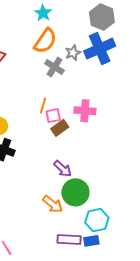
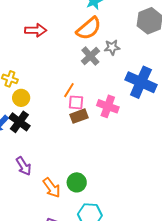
blue cross: (100, 49) -> (141, 82), moved, turned 32
purple arrow: (63, 169) -> (24, 166), moved
green circle: (75, 192) -> (77, 182), size x0.7

